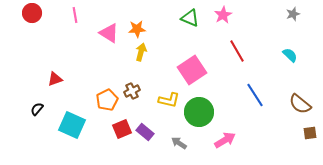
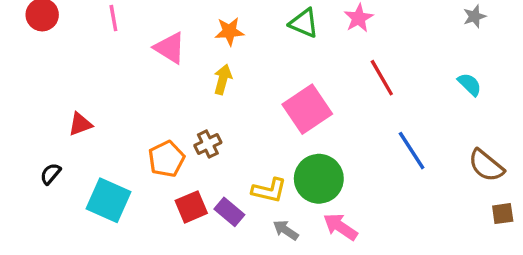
orange star: (137, 29) -> (229, 31), moved
yellow L-shape: (169, 100) -> (269, 190), moved
pink arrow: (225, 140) -> (340, 227), moved, turned -115

